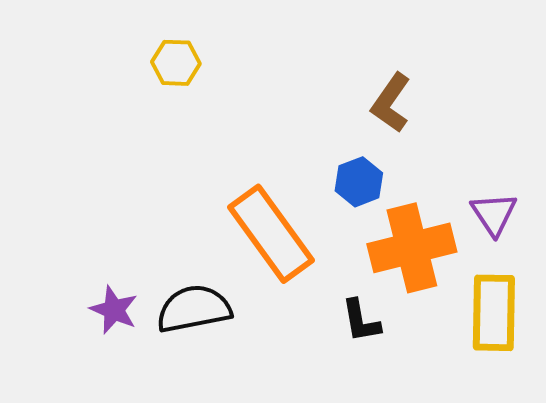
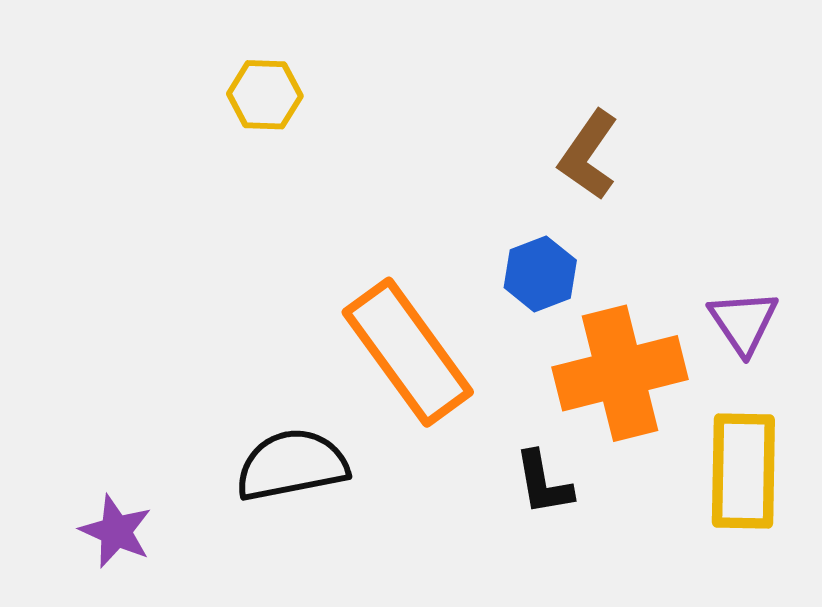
purple star: (114, 310) -> (116, 531), moved

